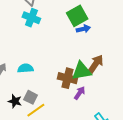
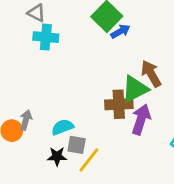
brown arrow: (96, 64) -> (151, 74), turned -48
cyan semicircle: (25, 68) -> (62, 127), moved
purple arrow: (80, 93) -> (141, 119), size x1.5

